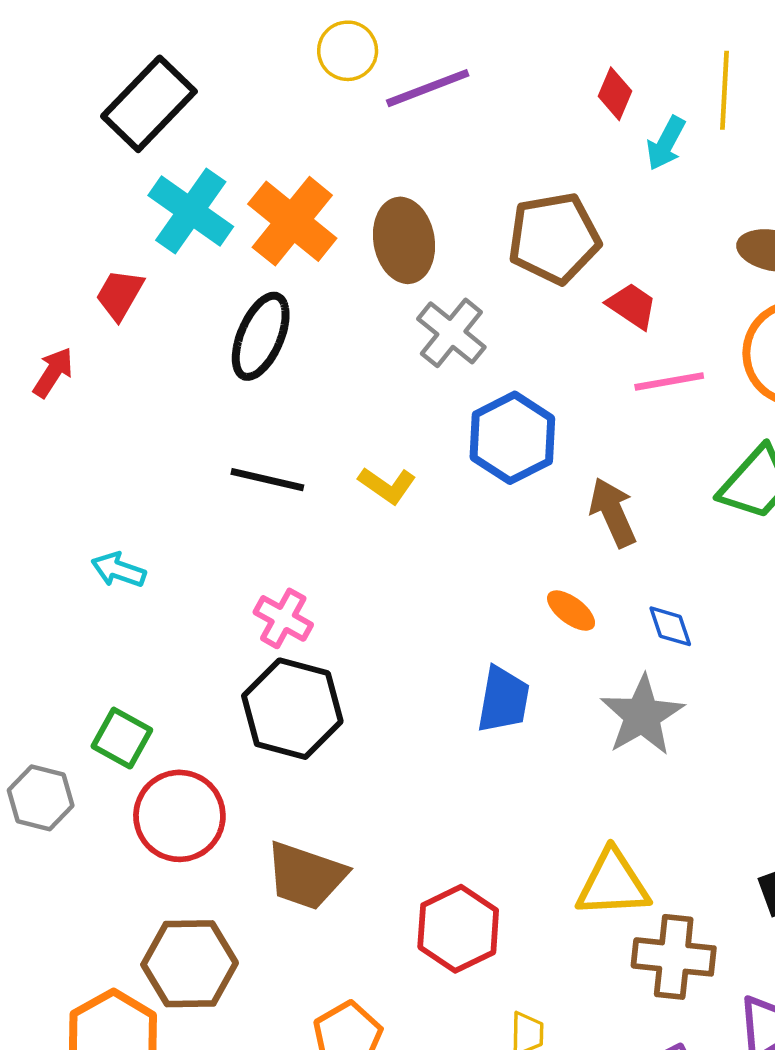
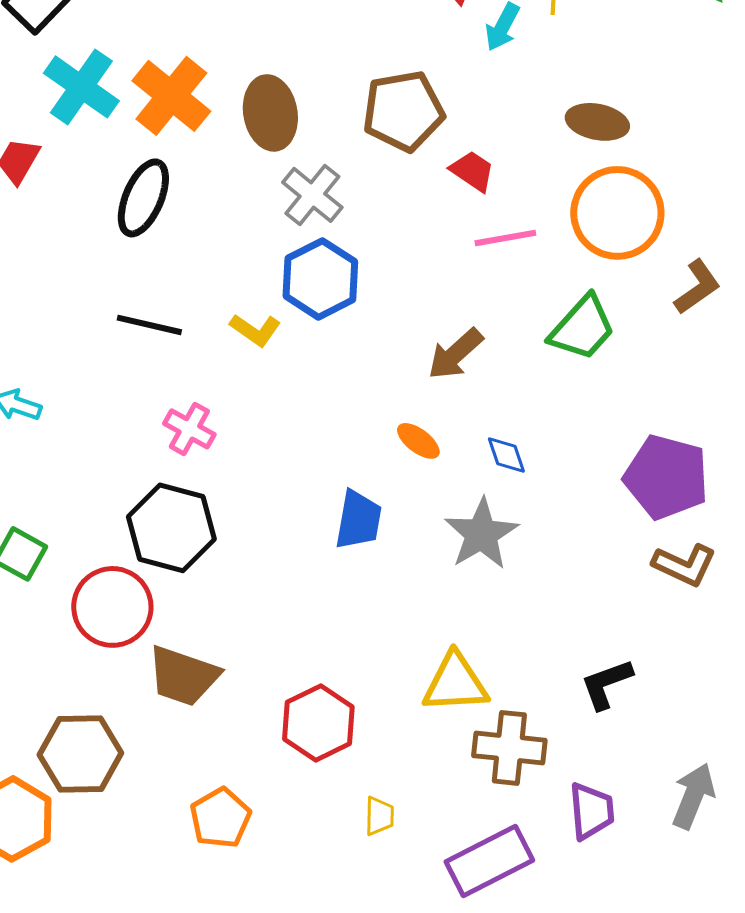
blue hexagon: (512, 438) -> (320, 279), moved
brown arrow: (613, 512) -> (455, 354), turned -108
pink cross: (283, 618) -> (189, 429), moved
red circle: (179, 816) -> (112, 607), moved

